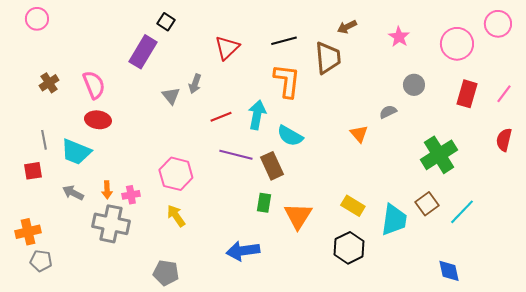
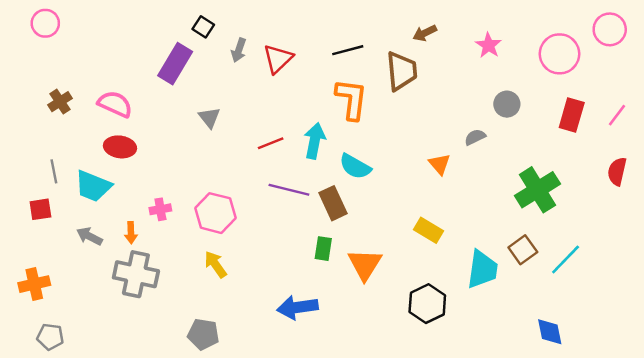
gray arrow: (195, 84) -> (239, 50), moved
pink semicircle: (94, 85) -> (115, 104), turned -44
pink cross: (131, 195) -> (160, 209), moved
yellow rectangle: (353, 206) -> (429, 230), moved
gray pentagon: (41, 261) -> (50, 337), moved

